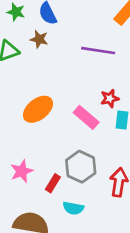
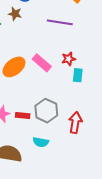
pink rectangle: (86, 117) -> (42, 63), moved
red rectangle: (53, 183) -> (23, 115), moved, turned 64

